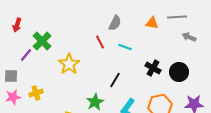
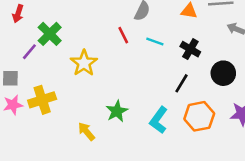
black cross: (153, 68) -> (190, 49), moved
black line: (115, 80) -> (181, 83), moved
yellow cross: (36, 93) -> (42, 100), size x1.5

